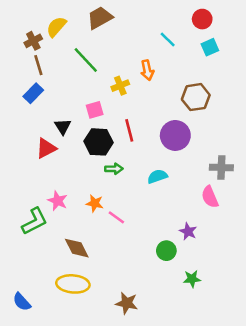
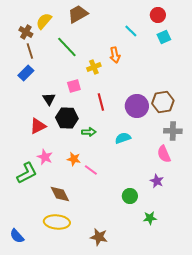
brown cross: (33, 41) -> (26, 32), turned -32
brown hexagon: (196, 97) -> (163, 102), moved
black hexagon: (99, 142) -> (67, 118), moved
red triangle: (46, 148) -> (38, 126), moved
purple star: (188, 231) -> (157, 181), moved

